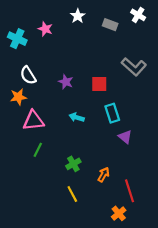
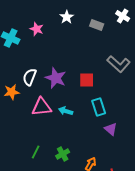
white semicircle: (28, 75) -> (30, 77), moved, turned 54
purple star: (66, 82) -> (56, 78), size x1.5
pink triangle: (33, 121) -> (42, 107), moved
green line: (38, 150) -> (36, 152), moved

